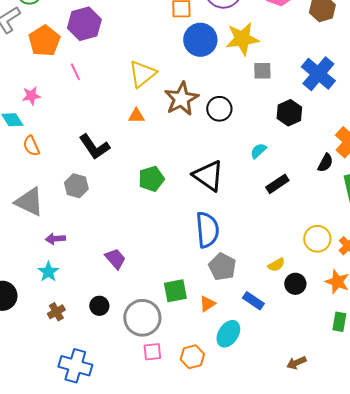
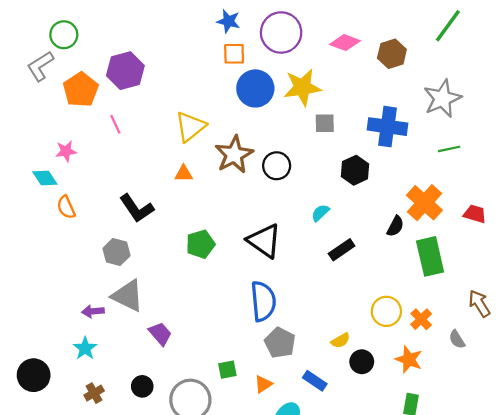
blue cross: (318, 74) -> (387, 127), turned -32
gray triangle: (29, 202) -> (128, 296), moved
green square: (175, 291) -> (227, 370), size x0.7

